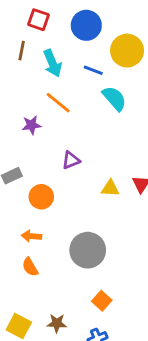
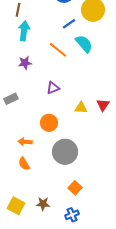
cyan arrow: (53, 63) -> (24, 31), moved, turned -150
blue line: (93, 70) -> (69, 24), turned -56
orange line: (58, 103) -> (58, 50), moved
orange circle: (41, 197) -> (49, 123), moved

